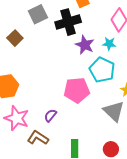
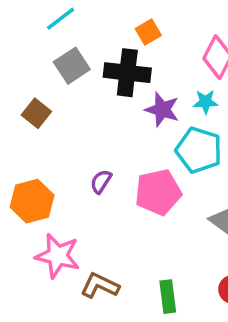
black cross: (68, 22) -> (127, 73), turned 30
purple semicircle: (50, 115) -> (101, 181), moved

